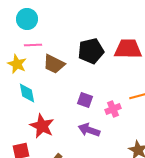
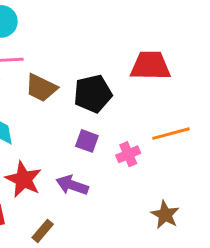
black pentagon: (91, 51) -> (93, 94), moved
purple arrow: (89, 130) -> (72, 185), moved

